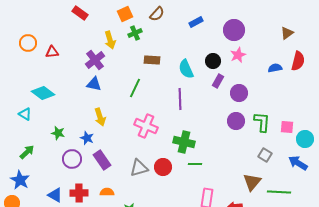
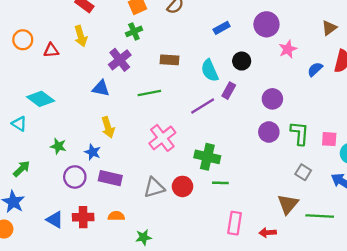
blue rectangle: (196, 22) -> (222, 28), moved
green cross: (135, 33) -> (134, 31), moved
yellow arrow: (110, 40) -> (81, 36), moved
pink star: (238, 55) -> (288, 49), moved
purple cross: (95, 60) -> (120, 60), moved
blue semicircle: (275, 68) -> (315, 69), turned -32
purple rectangle: (218, 81) -> (229, 91), moved
green line: (135, 88) -> (149, 93), turned 54
purple line: (180, 99) -> (203, 106), turned 60
pink cross: (146, 126) -> (162, 138), turned 30
purple rectangle: (102, 160) -> (110, 178), turned -42

